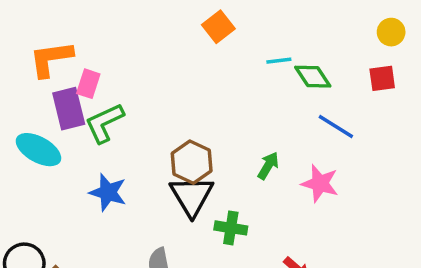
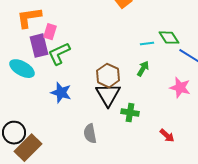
cyan line: (279, 61) -> (147, 44), moved
green diamond: (313, 77) -> (169, 38), moved
green arrow: (268, 166) -> (143, 69), moved

